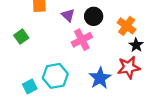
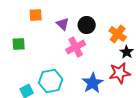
green square: (21, 37) -> (19, 44), turned 32

